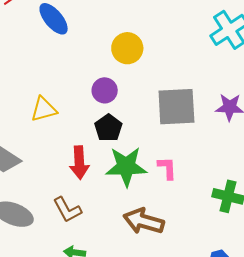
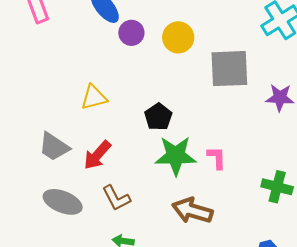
purple circle: (105, 90) -> (131, 33), moved
gray square: (176, 107) -> (229, 69), moved
red arrow: (79, 163) -> (97, 155), moved, turned 44

